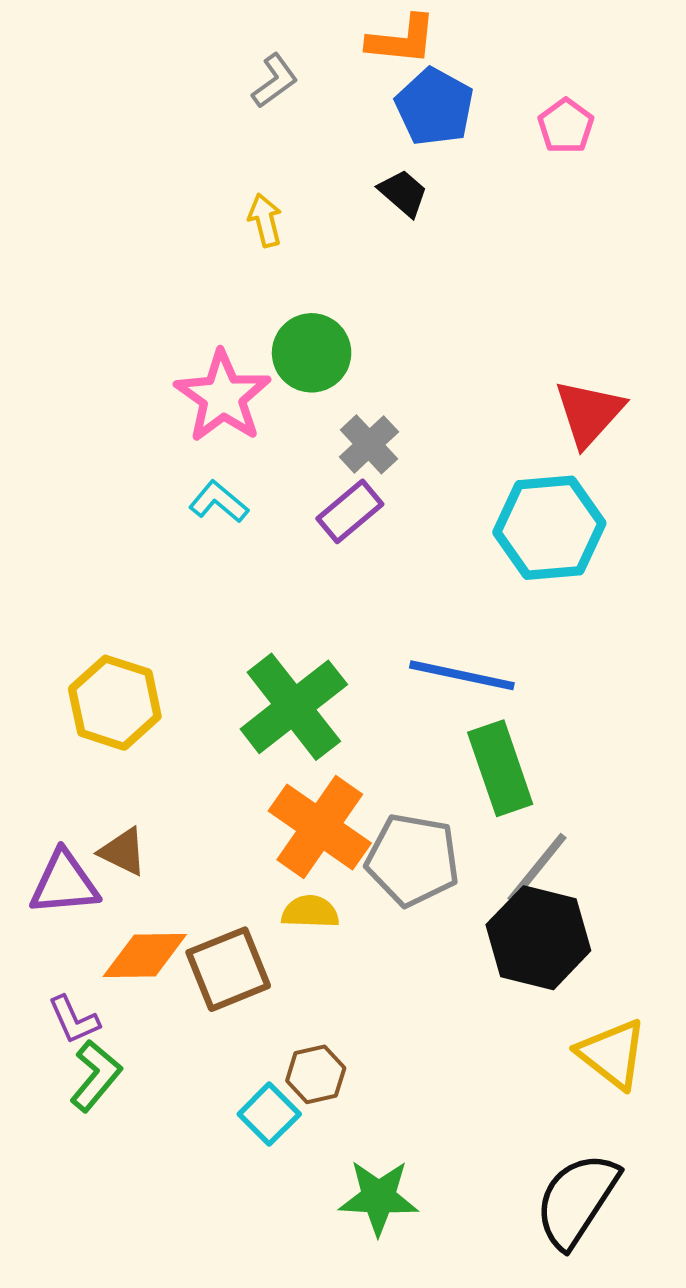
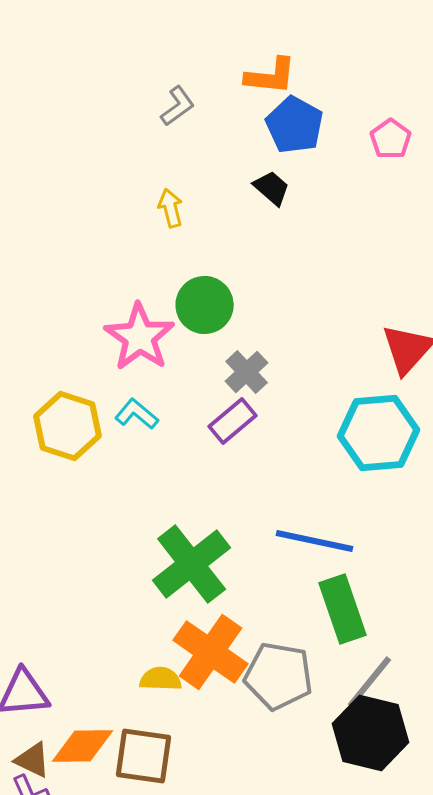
yellow hexagon: (115, 703) -> (68, 426), moved
brown triangle: (123, 852) -> (33, 760), moved
yellow semicircle: (310, 912) -> (161, 679), moved
brown square: (228, 969) -> (144, 756), turned 30

